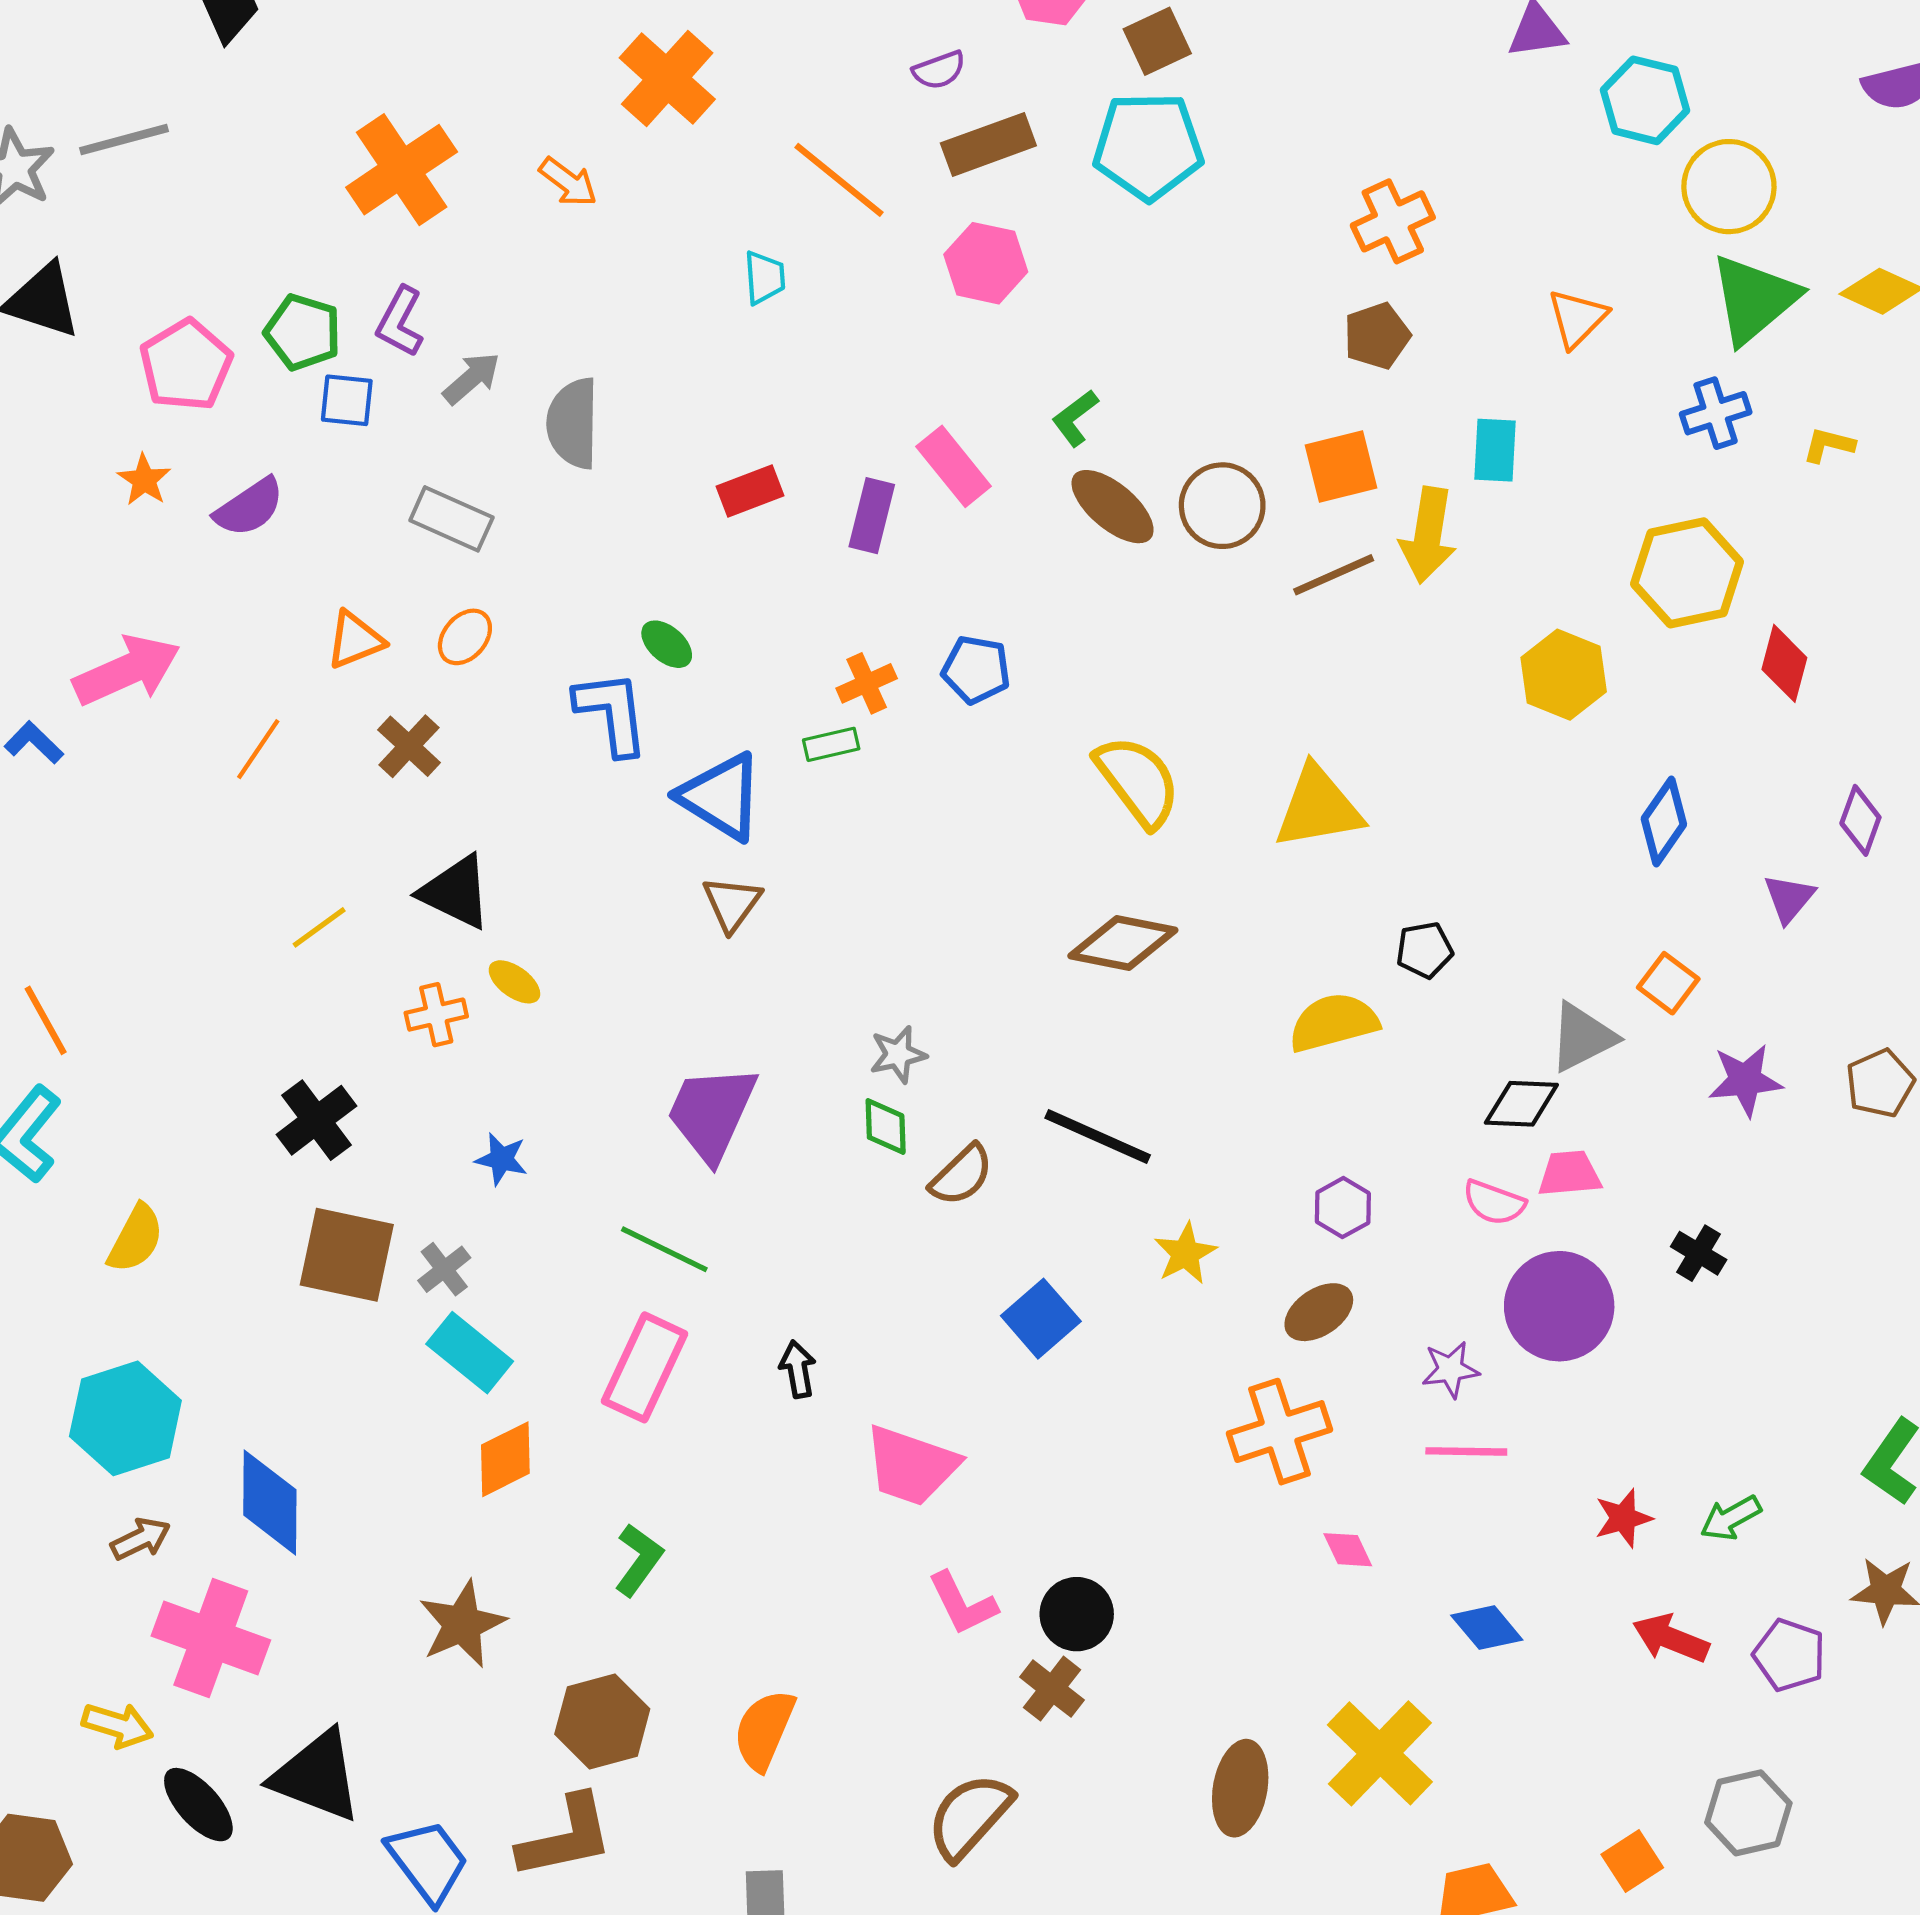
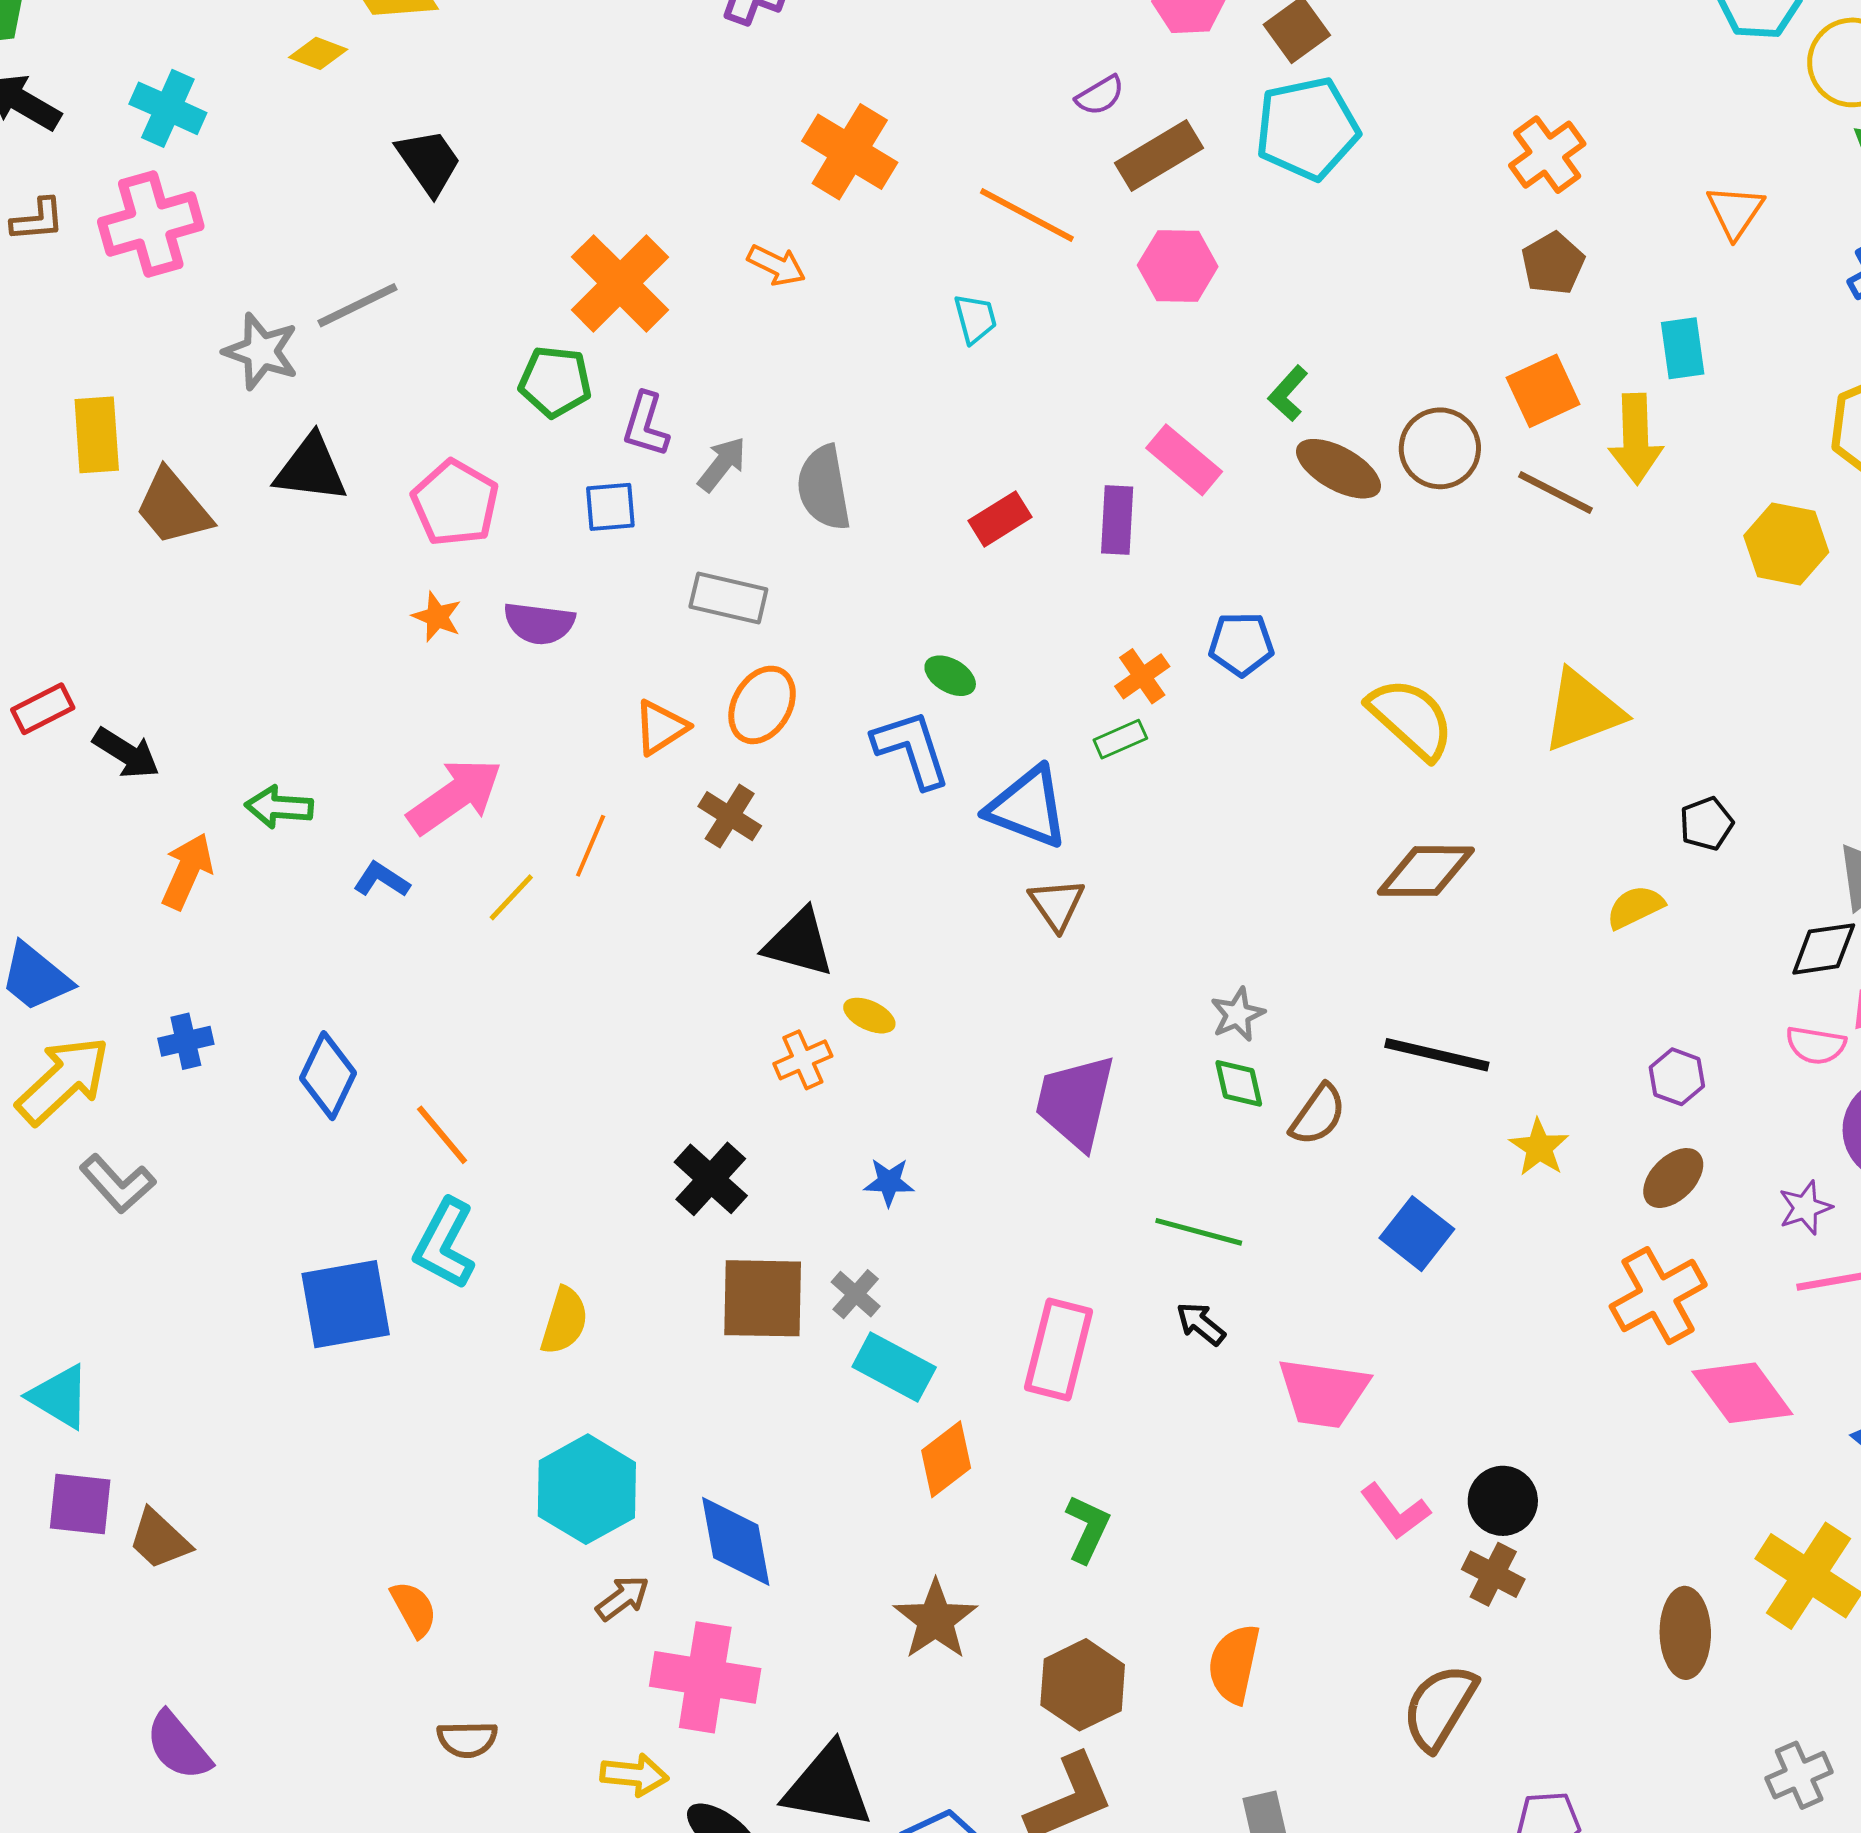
green pentagon: (303, 332) -> (555, 382), moved
purple semicircle: (249, 507) -> (539, 623), turned 52
brown line: (1334, 575) -> (1555, 493), turned 62
orange ellipse: (465, 637) -> (762, 705), size x1.4
yellow line: (319, 927) -> (511, 897), moved
yellow semicircle: (1334, 1023) -> (1635, 907), size x0.7
green line: (664, 1249) -> (1199, 1232), moved
black arrow: (798, 1369) -> (1201, 1324), turned -30
pink diamond: (1348, 1550) -> (1742, 1393), size x2.0

